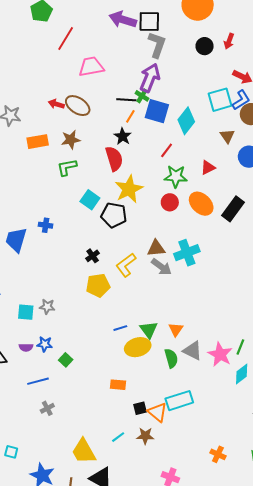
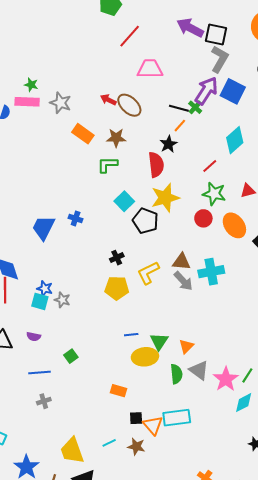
blue square: (157, 111) -> (233, 91), moved
orange rectangle: (38, 142) -> (83, 134), turned 35
blue star: (45, 344) -> (45, 289), moved

